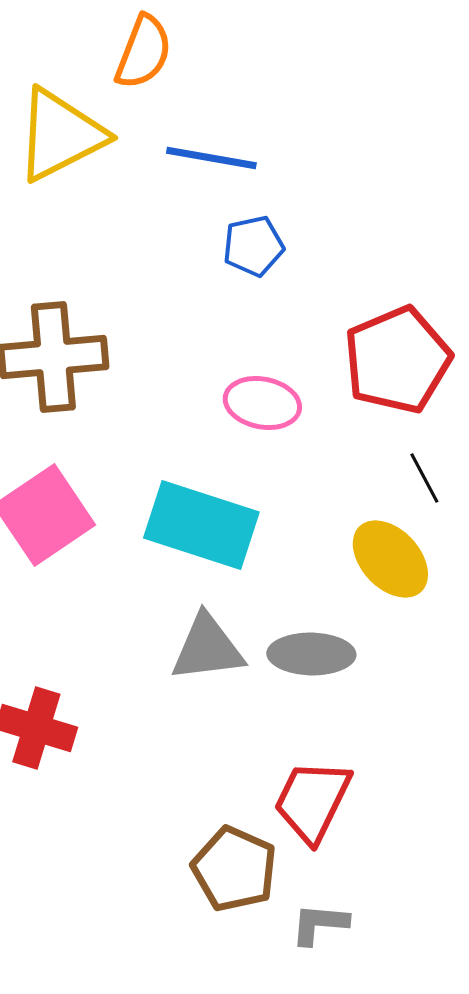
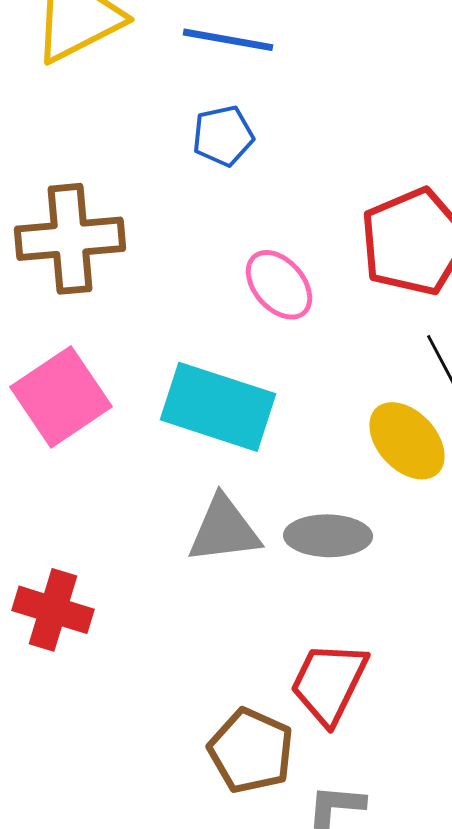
blue pentagon: (253, 246) -> (223, 136), moved
pink ellipse: (262, 403) -> (279, 285), turned 38

